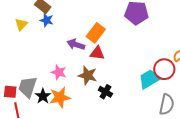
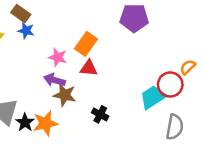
purple arrow: (76, 44) -> (54, 80), moved
pink star: (59, 72) -> (58, 57), moved
brown star: (88, 75) -> (65, 95), moved

